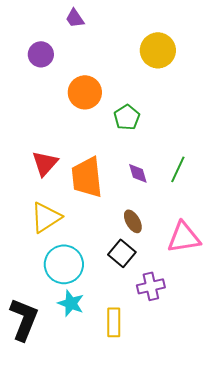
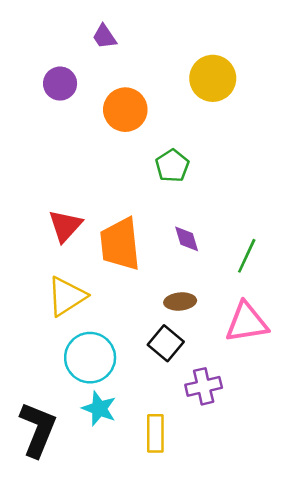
orange circle: (85, 92) -> (125, 110), moved
green line: (178, 169) -> (247, 256), moved
brown ellipse: (133, 221) -> (180, 302), turned -65

